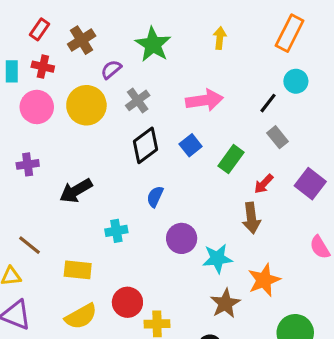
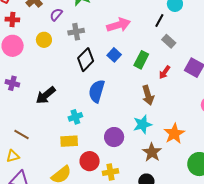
gray cross: (138, 100) -> (76, 32), turned 35
yellow circle: (86, 105) -> (44, 40), size x0.6
purple cross: (28, 164) -> (12, 83), turned 32
blue semicircle: (155, 197) -> (97, 91), size x1.6
brown arrow: (251, 218) -> (148, 95), moved
purple circle: (182, 238) -> (114, 137), moved
yellow rectangle: (78, 270) -> (69, 141), moved

